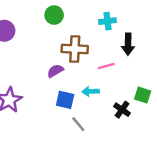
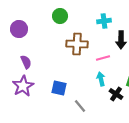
purple semicircle: (55, 71) -> (26, 62), moved, turned 96
cyan arrow: (90, 91) -> (101, 79), moved, turned 80
blue square: (65, 100) -> (59, 88), moved

